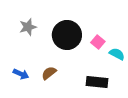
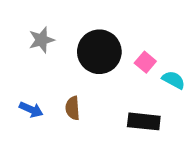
brown semicircle: (49, 73) -> (73, 108), turned -56

